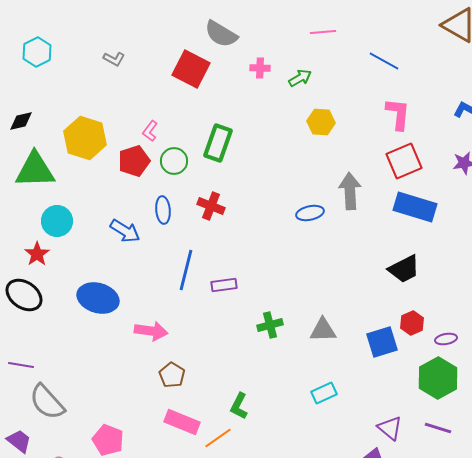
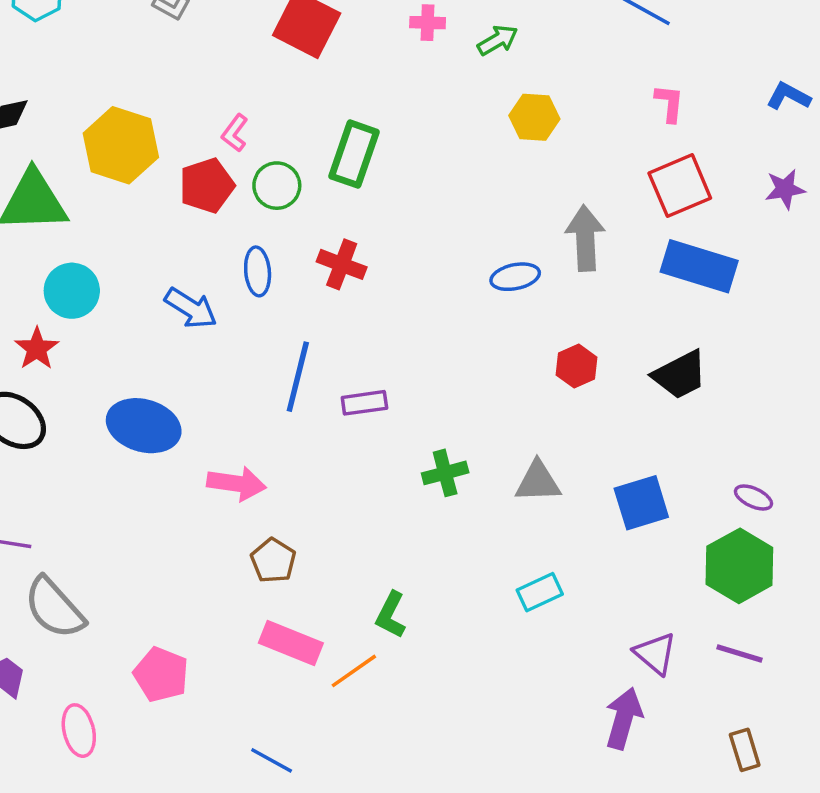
pink L-shape: (398, 114) -> (669, 103), size x0.7
red hexagon: (412, 323) -> (576, 366), moved
purple ellipse: (446, 339) -> (753, 497), turned 35

